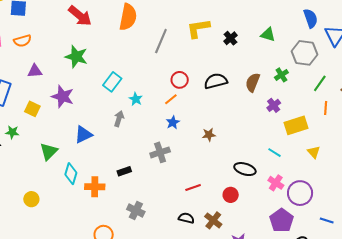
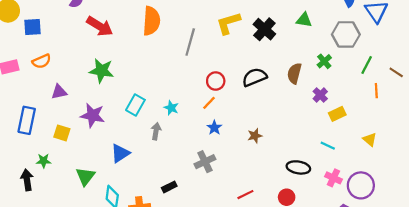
black cross: (230, 38) -> (264, 29), size x1.5
cyan rectangle: (112, 82) -> (135, 105), moved
yellow rectangle: (296, 125) -> (337, 114), moved, size x0.7

